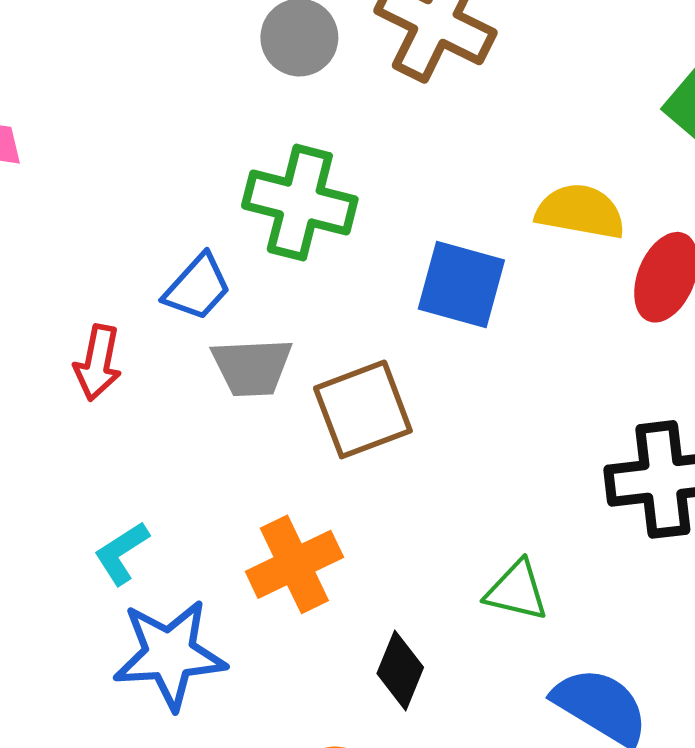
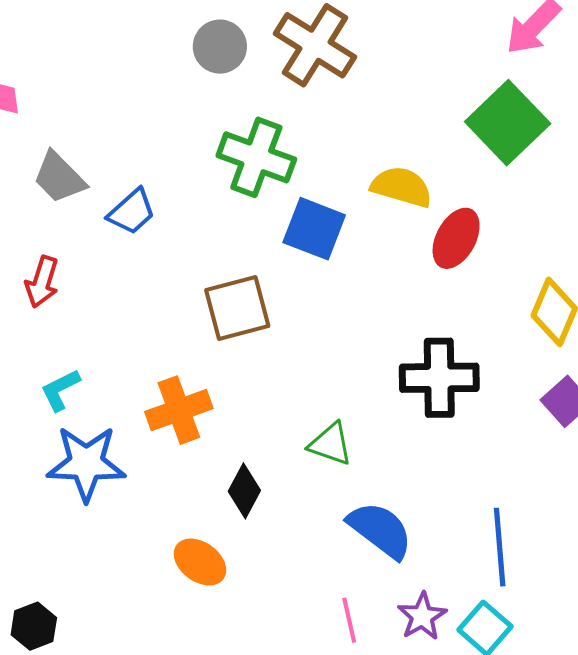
green cross: (300, 203) -> (256, 157), moved
red arrow: (98, 363) -> (42, 282), moved
gray trapezoid: (252, 367) -> (59, 177), moved, turned 42

